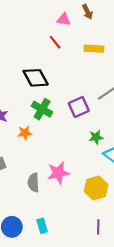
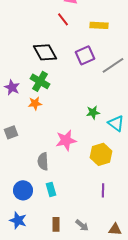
purple square: (79, 107) -> (85, 55), moved
green cross: (42, 109) -> (40, 81), moved
green star: (96, 137) -> (93, 112), moved
gray semicircle: (33, 183) -> (43, 161), moved

